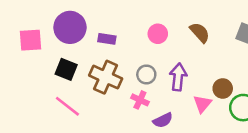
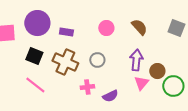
purple arrow: (178, 77) -> (136, 60), moved
pink cross: (140, 100) -> (87, 87), moved, turned -32

